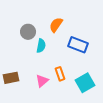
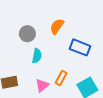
cyan semicircle: (41, 46) -> (37, 56), moved
orange rectangle: (60, 74) -> (61, 78), turned 48

